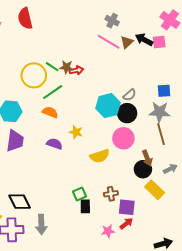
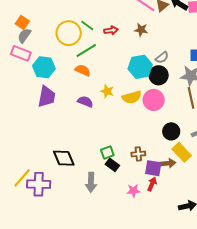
brown star: (66, 67) -> (141, 30), moved
yellow semicircle: (100, 156) -> (132, 97), moved
brown arrow: (147, 158) -> (168, 163), moved, turned -77
black diamond: (20, 202) -> (64, 158), moved
black rectangle: (85, 206) -> (112, 165), turned -56
gray arrow: (41, 224) -> (91, 182), moved
red arrow: (126, 224) -> (152, 184), turned -32

